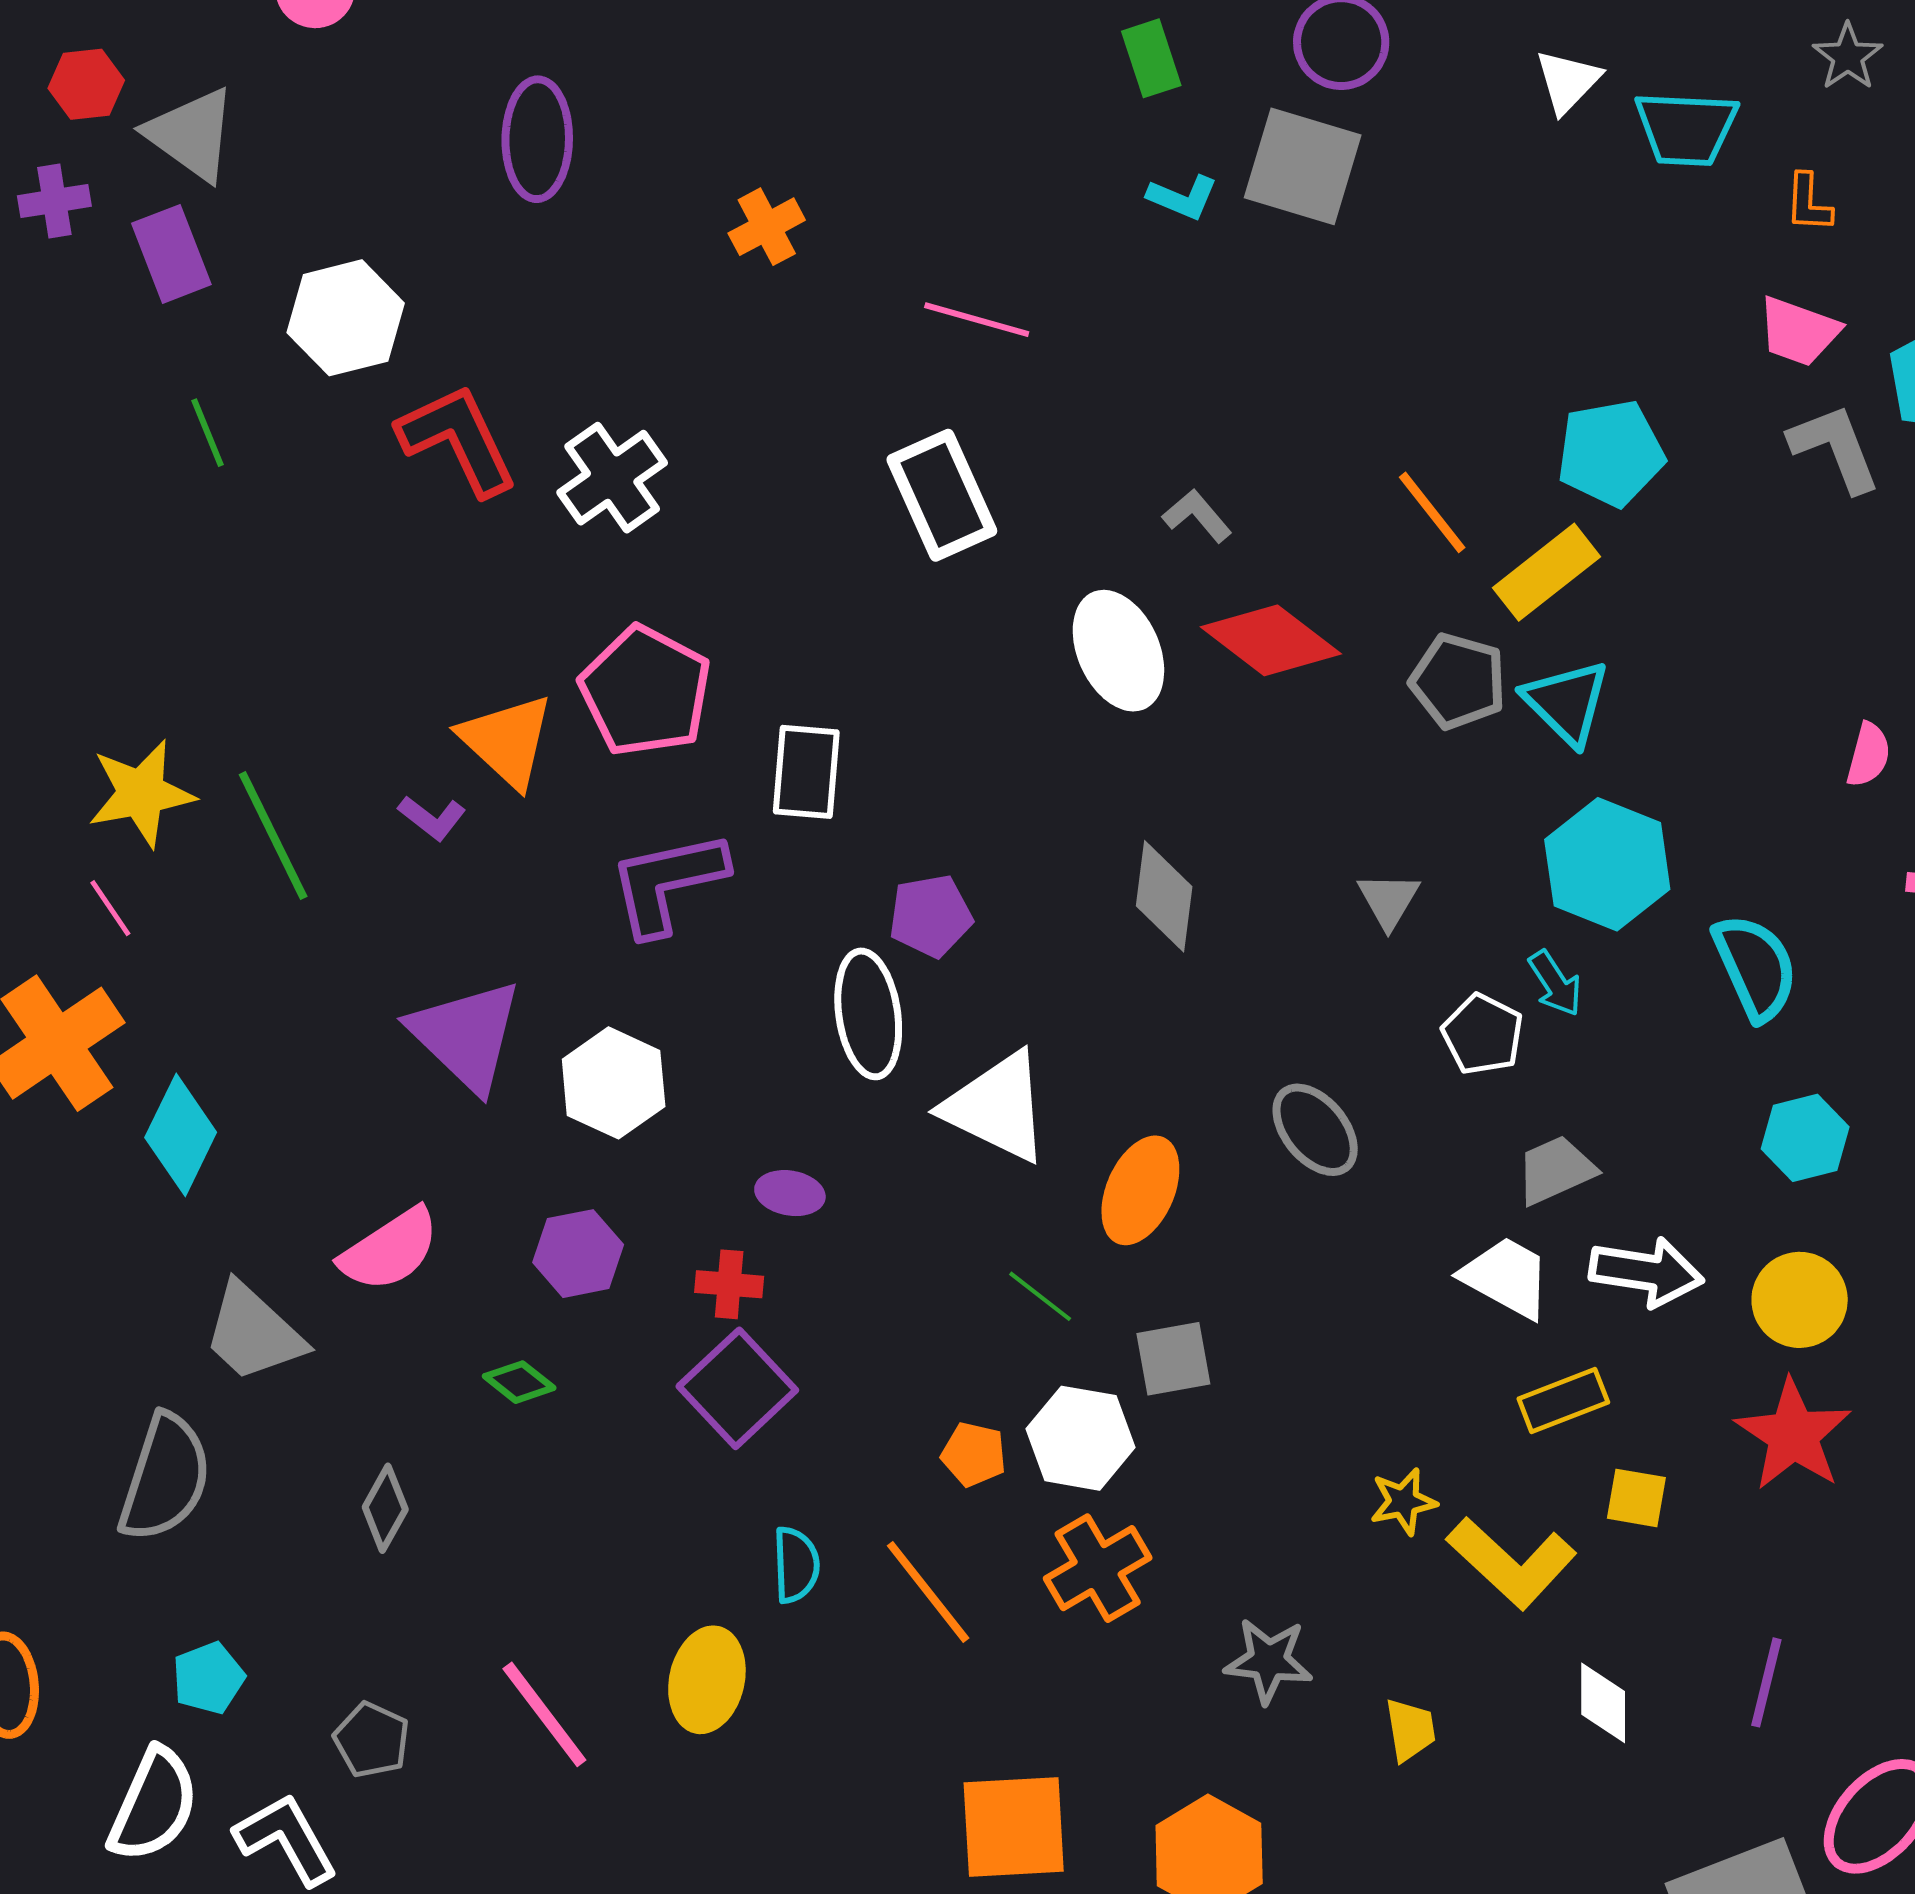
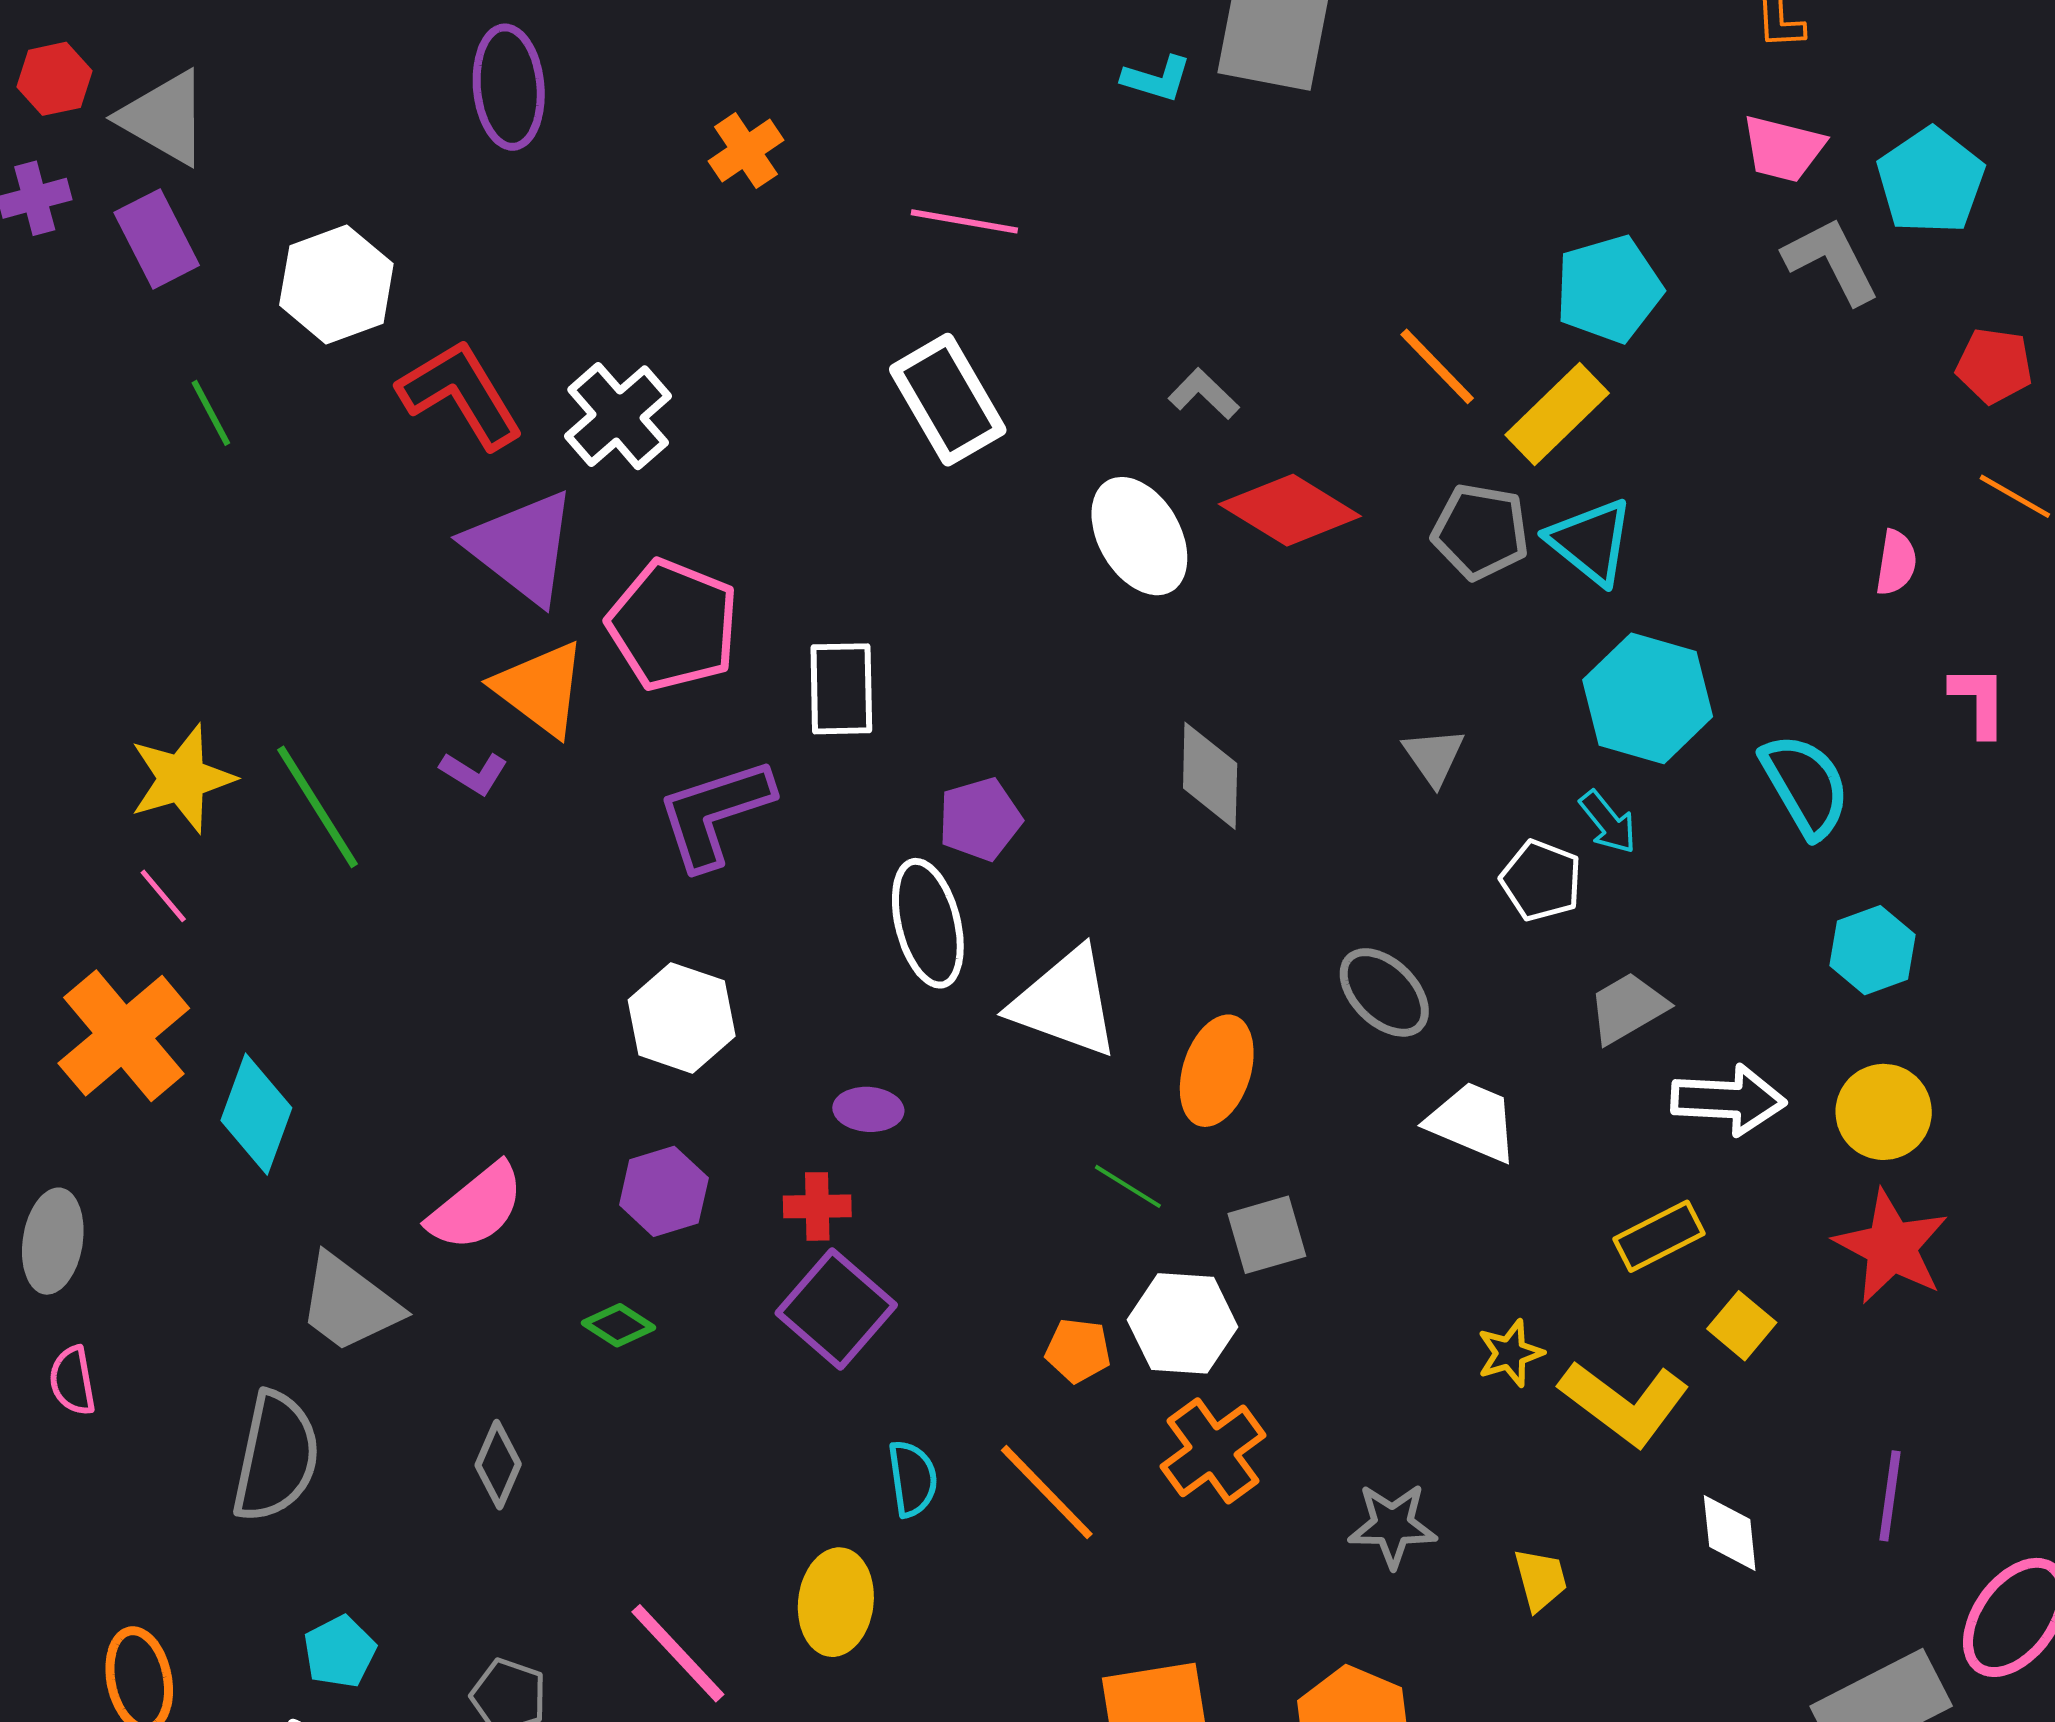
purple triangle: (466, 1035) -> (522, 547), moved
white trapezoid: (1506, 1277) -> (1473, 1122), moved
yellow square: (1636, 1498) -> (1742, 1326), turned 36

